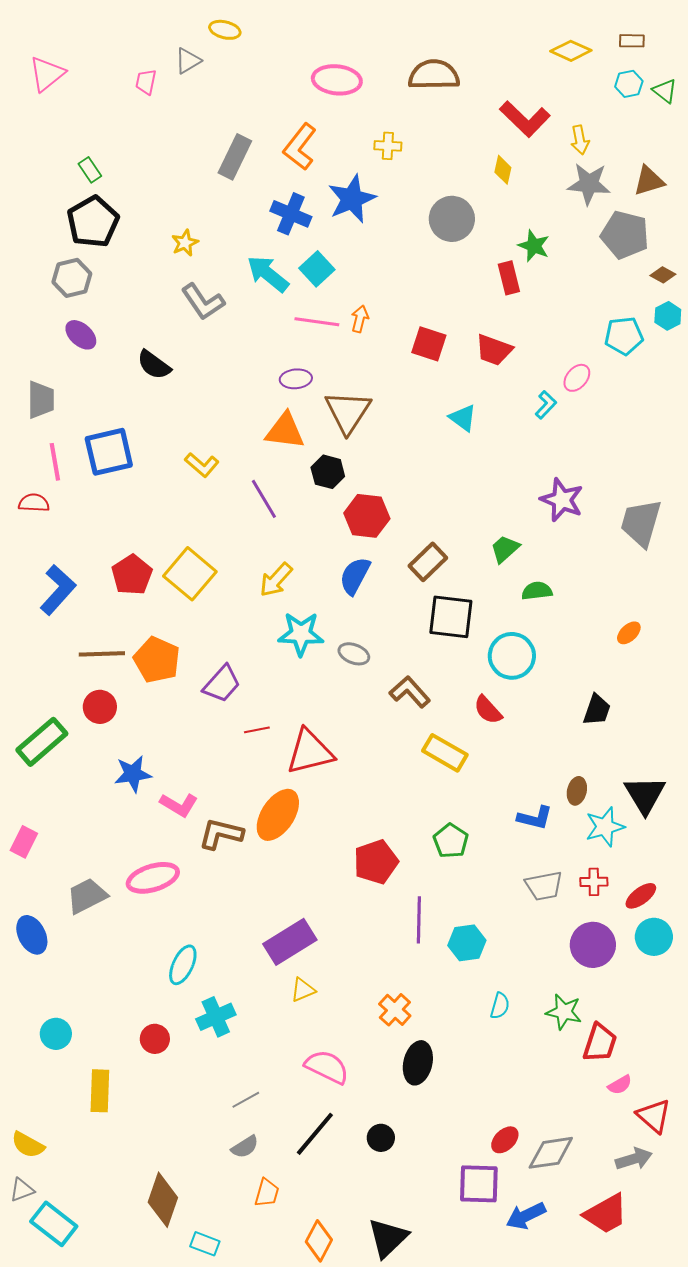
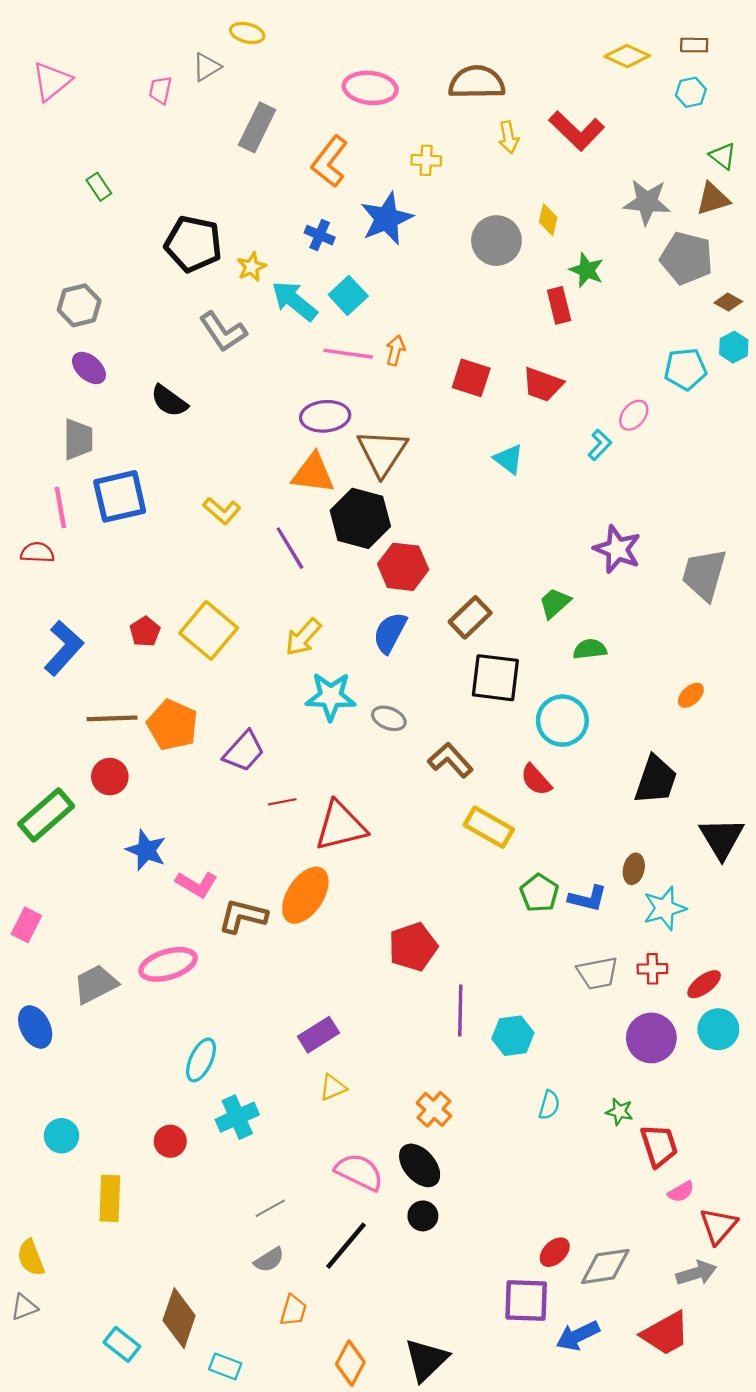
green triangle: (665, 91) -> (723, 156), moved
yellow arrow: (580, 140) -> (509, 137), moved
gray rectangle: (235, 157) -> (257, 127), moved
yellow diamond: (503, 170) -> (548, 220), moved
blue cross: (291, 214) -> (320, 235), size x0.7
black pentagon: (93, 222) -> (193, 244), moved, turned -30
yellow star: (185, 243) -> (252, 267), moved
purple ellipse: (296, 379) -> (325, 416), size x1.4
gray trapezoid: (41, 400) -> (78, 439), moved
black hexagon: (328, 472) -> (360, 518), size x1.6
red pentagon: (132, 575) -> (145, 632), size x0.7
black trapezoid: (597, 710) -> (656, 780), size x1.4
blue star: (133, 774) -> (146, 850), turned 30
black triangle: (645, 795) -> (722, 838), moved
green pentagon: (451, 841) -> (539, 893), moved
purple rectangle: (290, 942) -> (319, 1035), size x0.7
green star: (564, 1012) -> (619, 1112), size x0.7
red trapezoid: (600, 1043) -> (659, 1146), turned -36
black ellipse: (418, 1063) -> (420, 1165), moved, turned -54
red triangle: (654, 1116) -> (718, 1226), turned 30
black circle: (381, 1138) -> (423, 1216), moved
yellow semicircle: (28, 1145) -> (31, 1258), turned 40
cyan rectangle: (54, 1224) -> (122, 1344), moved, size x0.7

